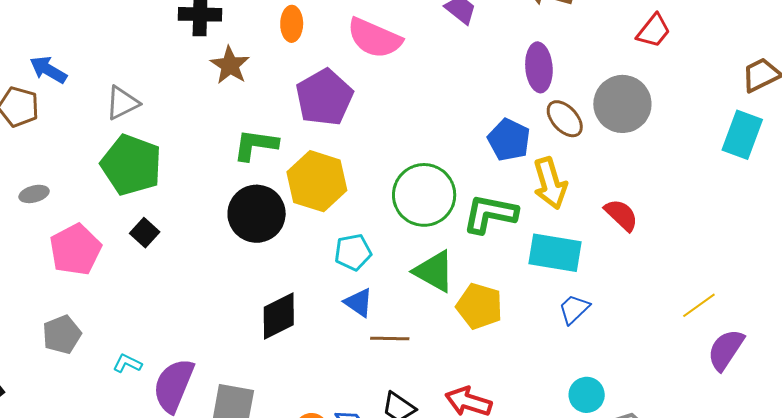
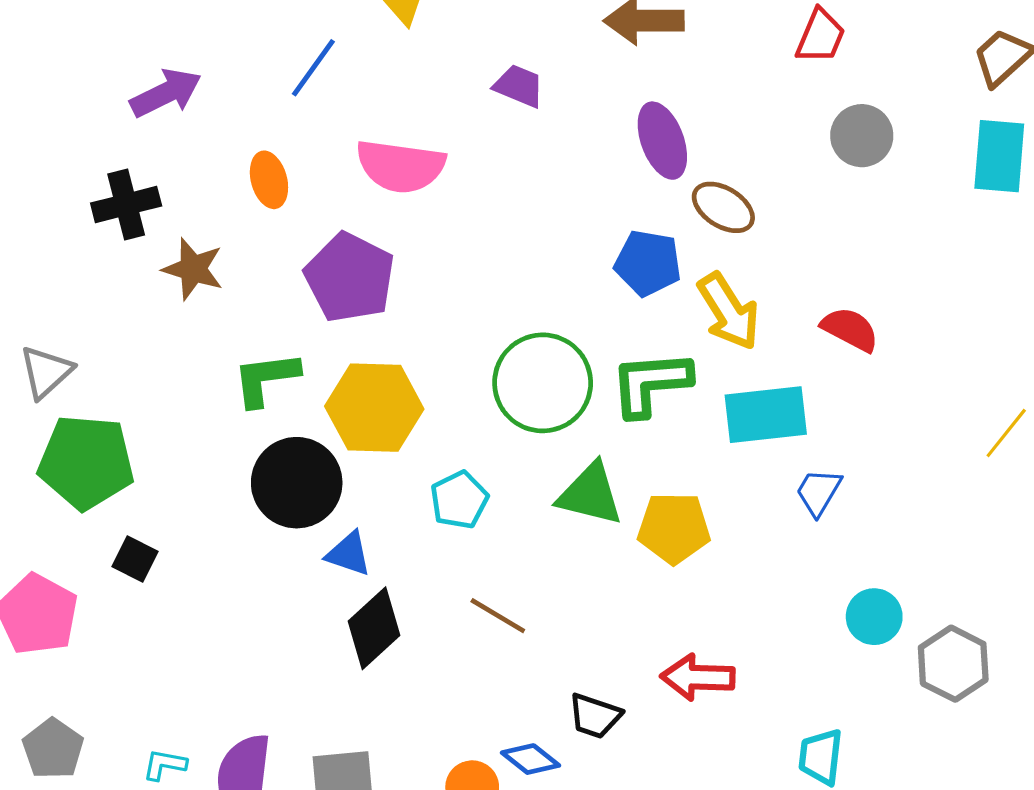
gray circle: (622, 104) -> (862, 136), moved, size x0.7
blue triangle: (359, 303) -> (349, 554), moved
brown line: (390, 338) -> (498, 616), moved, turned 45

